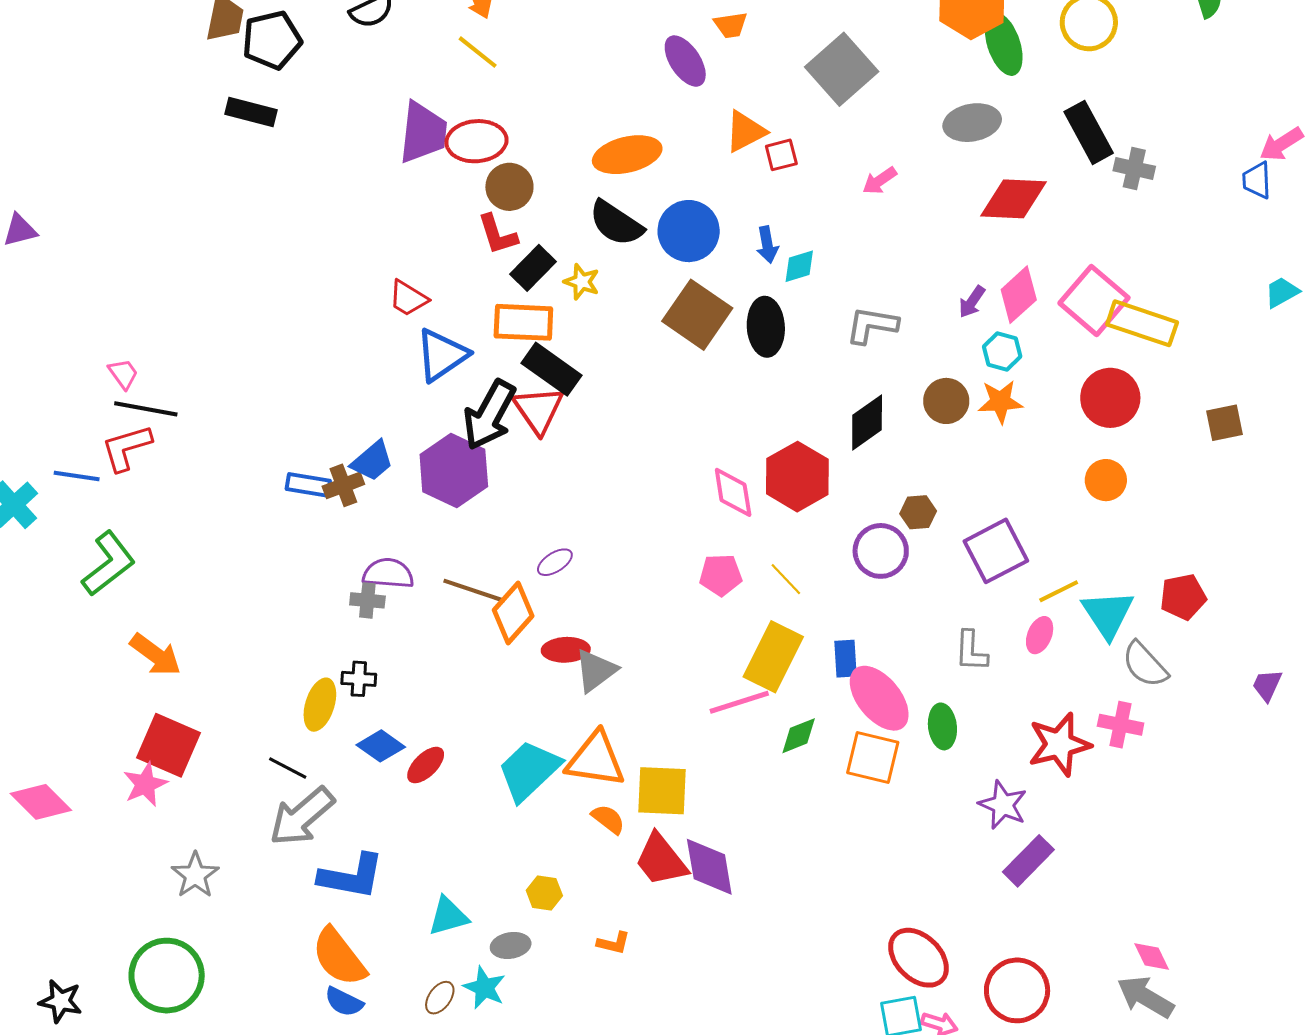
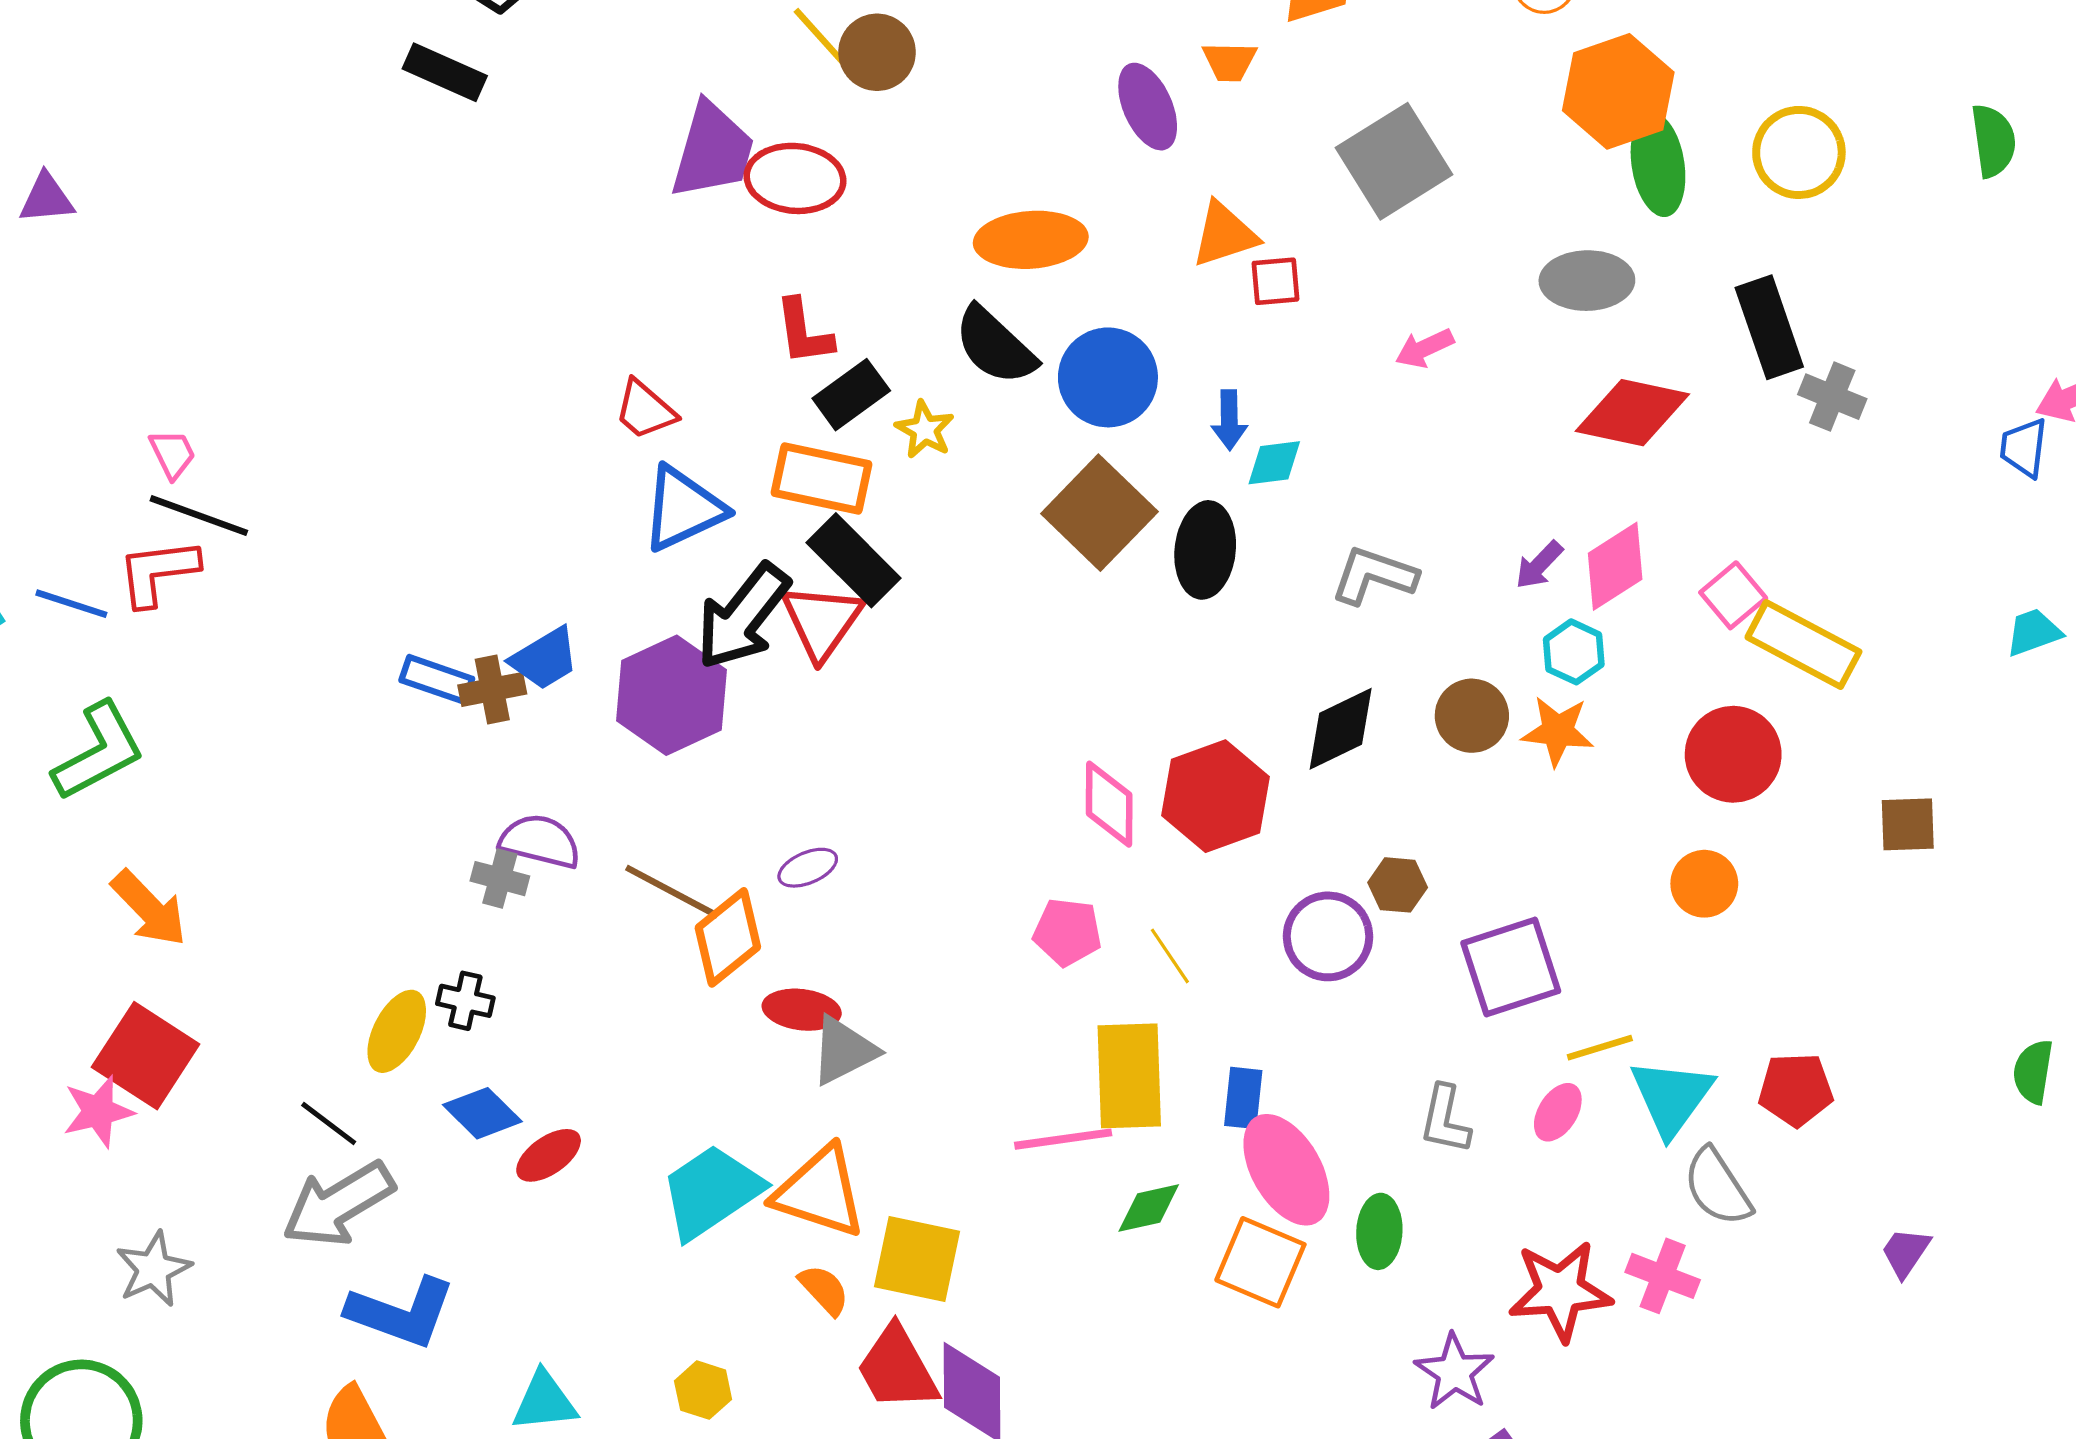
brown circle: (509, 187) -> (877, 52), moved
pink square: (1094, 300) -> (1733, 595), size x0.6
yellow rectangle: (773, 657) -> (1129, 1076), turned -38

